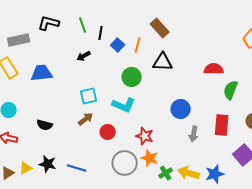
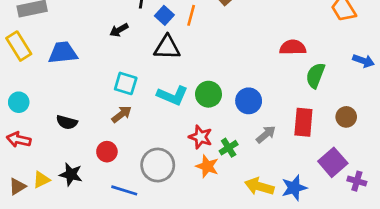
black triangle: (163, 62) -> (167, 47), moved
green circle: (132, 77) -> (209, 94), moved
cyan square: (89, 96) -> (126, 83), turned 30
red circle: (108, 132) -> (107, 152), moved
gray arrow: (194, 134) -> (266, 134), turned -140
gray circle: (125, 163) -> (158, 165), moved
blue line: (77, 168) -> (124, 190), moved
green cross: (166, 173) -> (229, 148), moved

